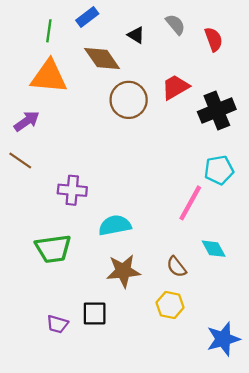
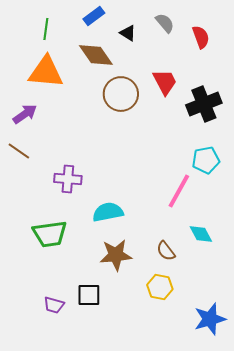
blue rectangle: (87, 17) -> (94, 16), moved
red trapezoid: (175, 87) -> (165, 82), turned 92

